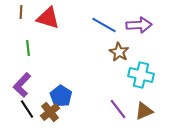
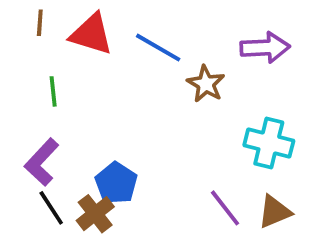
blue line: (104, 25) -> (158, 48), moved
brown star: (119, 52) -> (206, 84), moved

